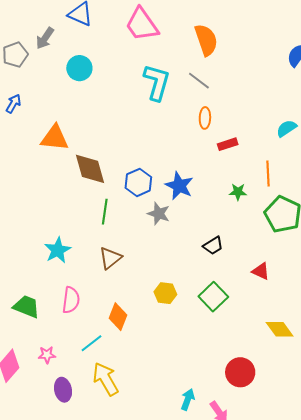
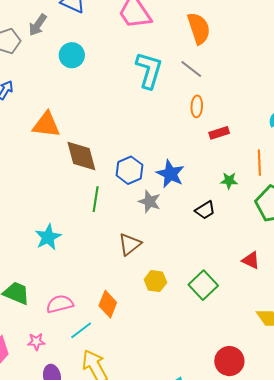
black trapezoid: (213, 246) -> (205, 210), moved
brown triangle: (110, 258) -> (130, 244), moved
pink semicircle: (71, 300) -> (60, 304), moved, turned -112

